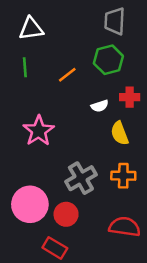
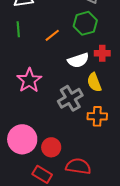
white semicircle: (100, 106) -> (78, 60), size x1.5
gray cross: (81, 178) -> (70, 98), moved
red semicircle: (125, 227) -> (78, 166), moved

